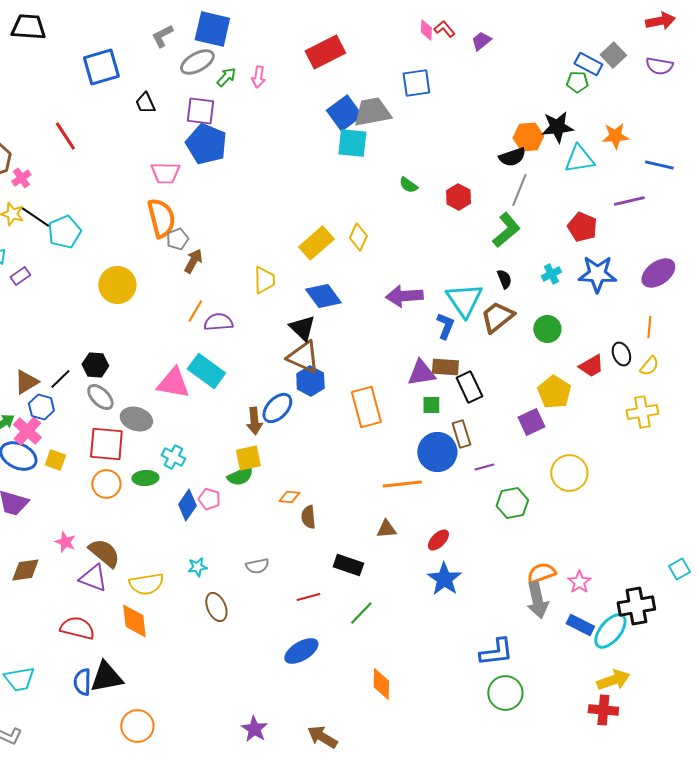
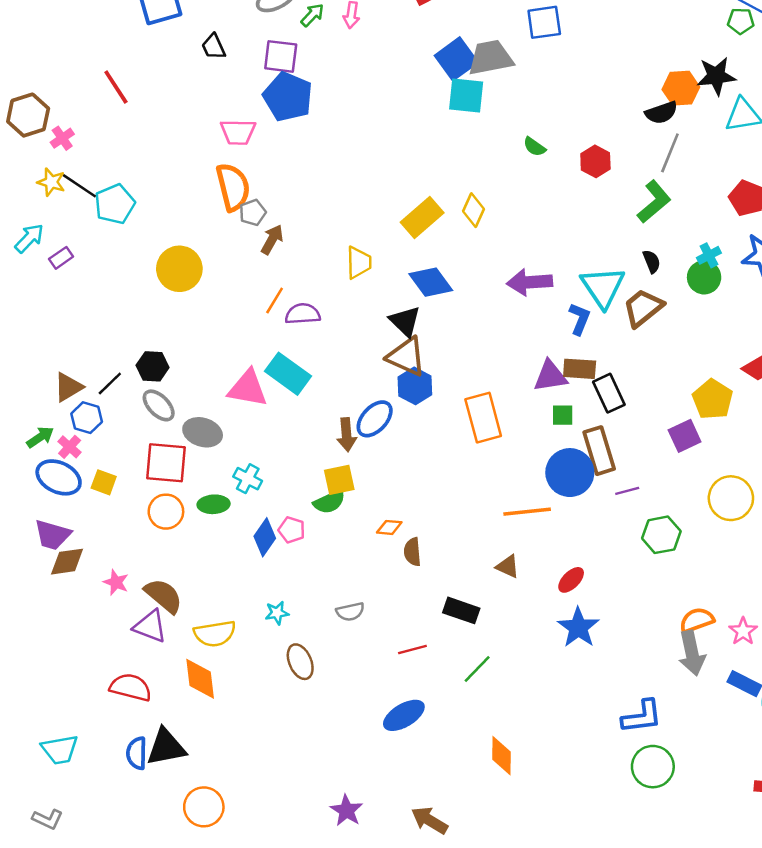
green circle: (547, 329) -> (704, 277), moved
pink cross: (27, 431) -> (70, 447), size x0.7
brown rectangle: (461, 434) -> (599, 451), size x1.4
brown triangle: (386, 529) -> (508, 566), turned 30
brown diamond: (25, 570) -> (67, 562), moved

